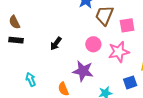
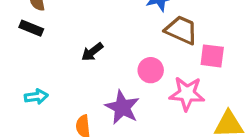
brown trapezoid: (104, 15) -> (181, 30), turned 75
cyan arrow: (31, 79) -> (36, 97), turned 88

